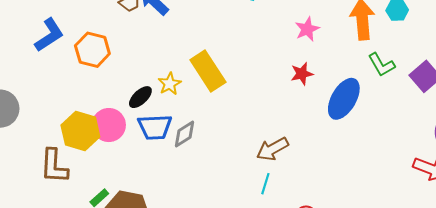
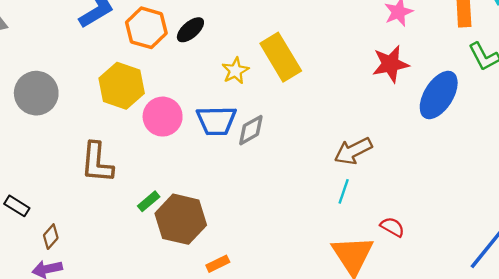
red star: (302, 74) -> (391, 64), size x1.4
black ellipse: (140, 97) -> (190, 30), moved
yellow hexagon: (80, 131) -> (122, 86), moved

